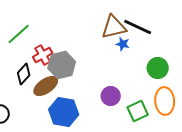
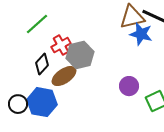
blue star: (123, 44) -> (141, 34), size x1.6
blue hexagon: (64, 112) -> (42, 102), moved

